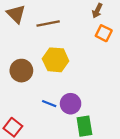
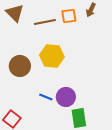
orange square: (104, 33) -> (69, 16), moved, turned -35

